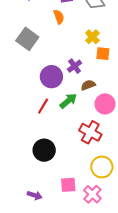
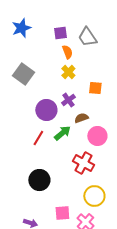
orange semicircle: (59, 17) -> (67, 52), moved
yellow cross: (92, 37) -> (68, 72), moved

